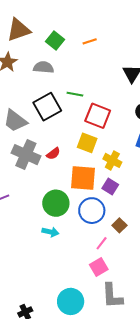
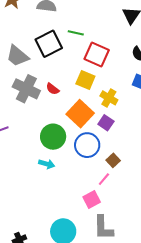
red semicircle: (53, 154) -> (53, 89), turned 72
orange square: (83, 178) -> (80, 114), turned 36
pink line: (102, 243) -> (104, 179), moved

